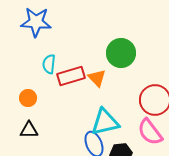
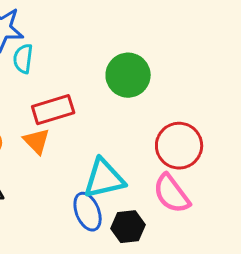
cyan semicircle: (49, 64) -> (23, 59), moved
orange triangle: (97, 78) -> (37, 141), moved

